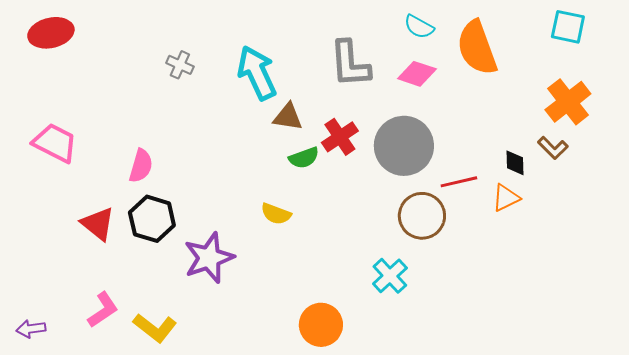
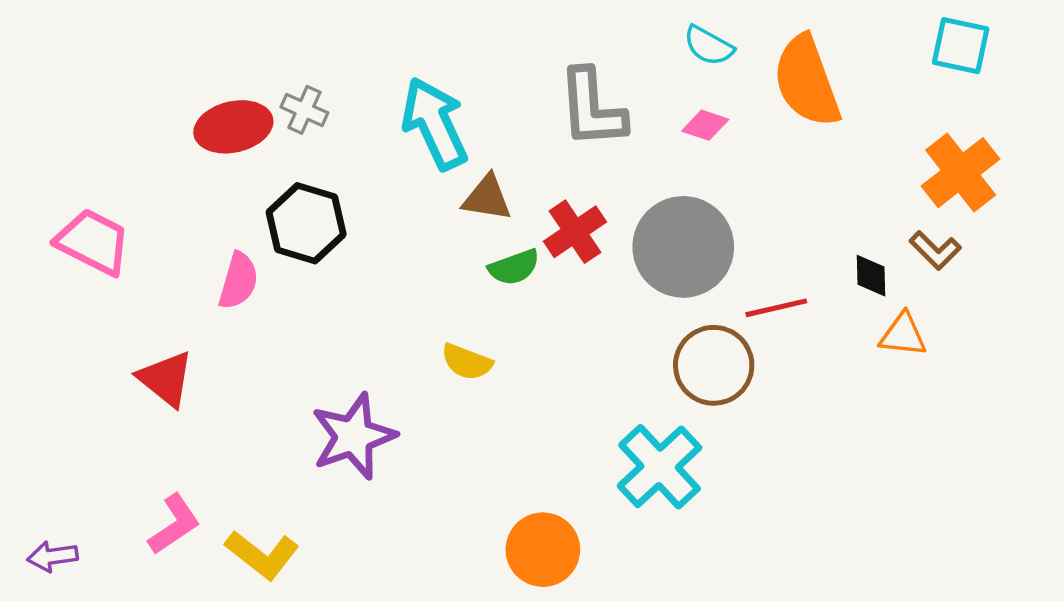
red ellipse: (51, 33) -> (233, 127), moved
pink diamond: (417, 74) -> (705, 125), size x0.7
orange triangle: (506, 198) -> (903, 335), moved, turned 32
black hexagon: (152, 219) -> (306, 223), moved
cyan cross: (390, 276) -> (660, 467), size x1.4

